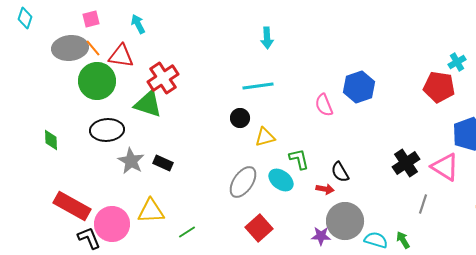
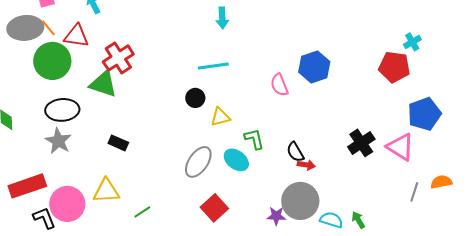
gray star: (131, 161) -> (58, 141), moved
red arrow: (325, 189) -> (306, 165), moved
gray line: (423, 204) -> (414, 192), moved
red rectangle: (72, 206) -> (27, 186), turned -48

